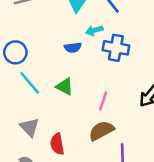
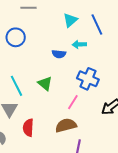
blue cross: (116, 48) -> (88, 79), moved
blue circle: (15, 52) -> (16, 37), moved
cyan line: (30, 83) -> (16, 86), moved

